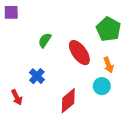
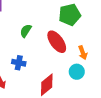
green pentagon: (108, 29) -> (70, 15), moved, turned 30
blue cross: (37, 76) -> (19, 63), turned -32

